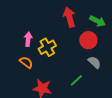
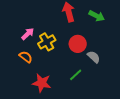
pink arrow: (28, 39) -> (28, 34), turned 40
red circle: (88, 40) -> (78, 44), moved

